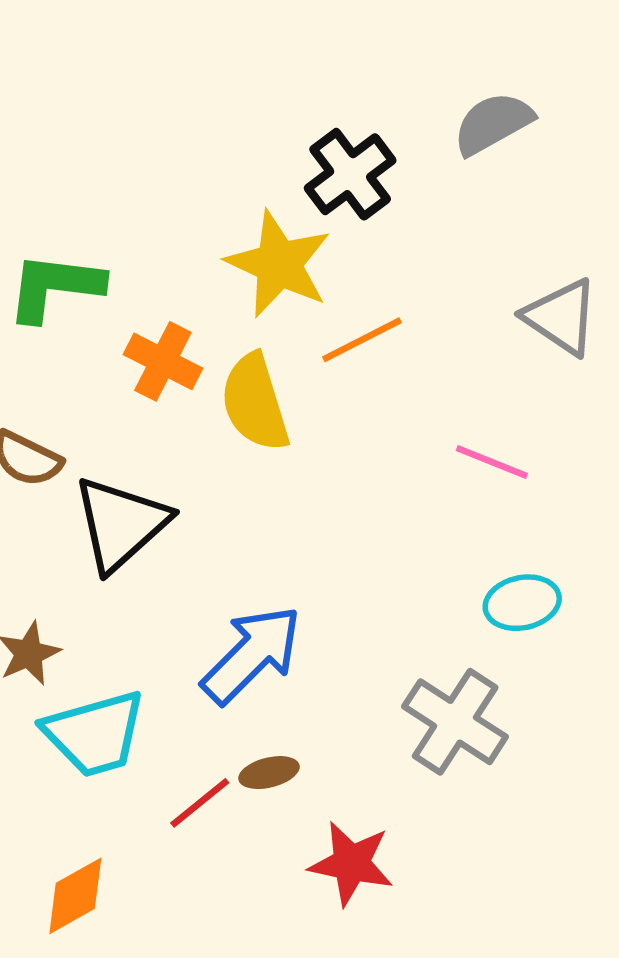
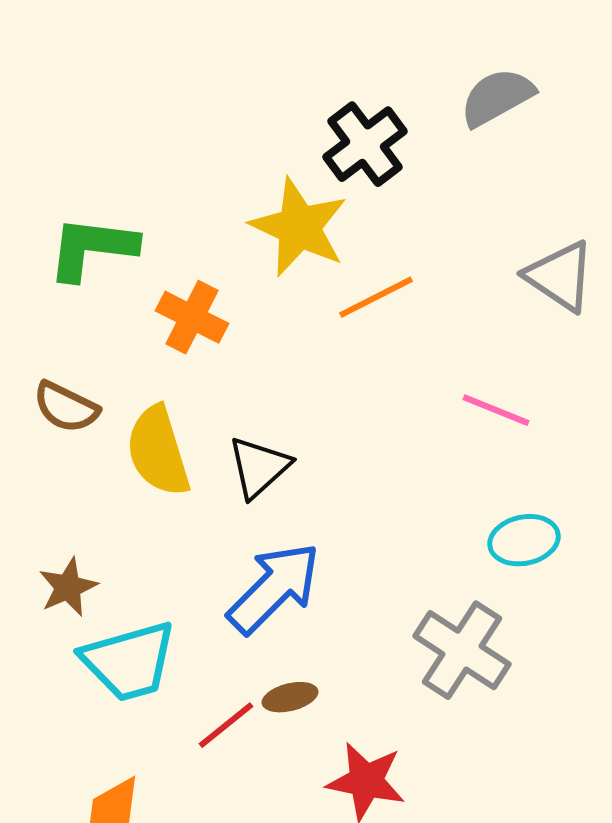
yellow semicircle: (255, 403) -> (158, 451), moved
black triangle: (121, 524) -> (259, 467), moved, size x0.7

